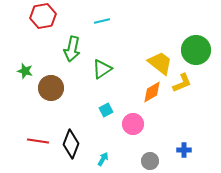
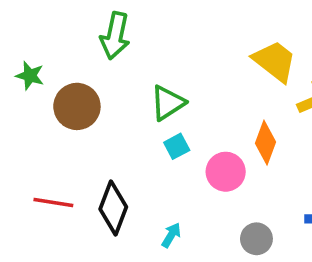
green triangle: (102, 69) -> (168, 103), moved
orange diamond: (152, 92) -> (266, 143), moved, turned -40

